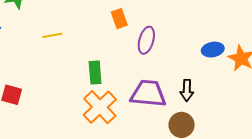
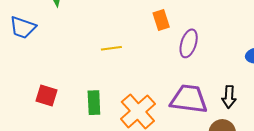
yellow line: (52, 35) -> (111, 48), moved
green rectangle: (95, 73) -> (94, 103), moved

